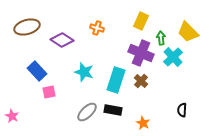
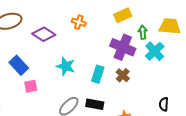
yellow rectangle: (141, 21) -> (123, 15), turned 42
yellow trapezoid: (188, 32) -> (170, 26), turned 140
cyan rectangle: (116, 80) -> (98, 74), size x0.7

